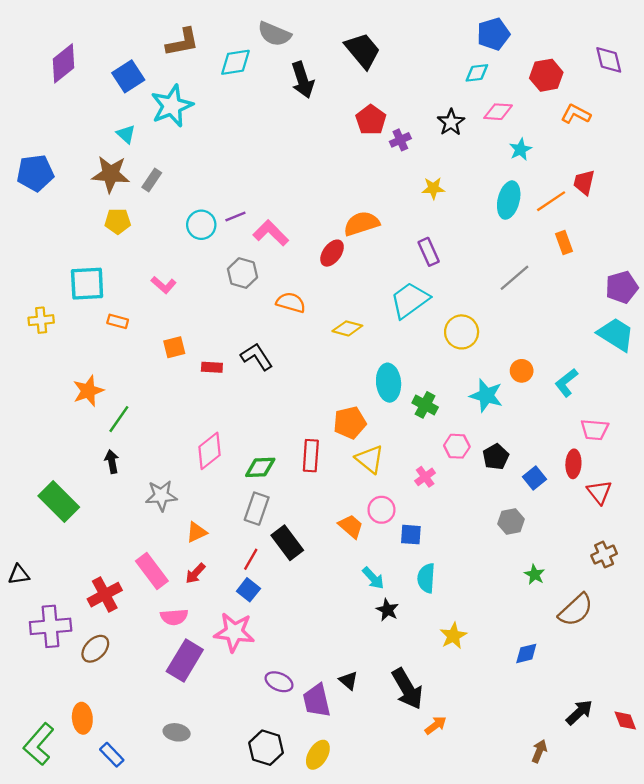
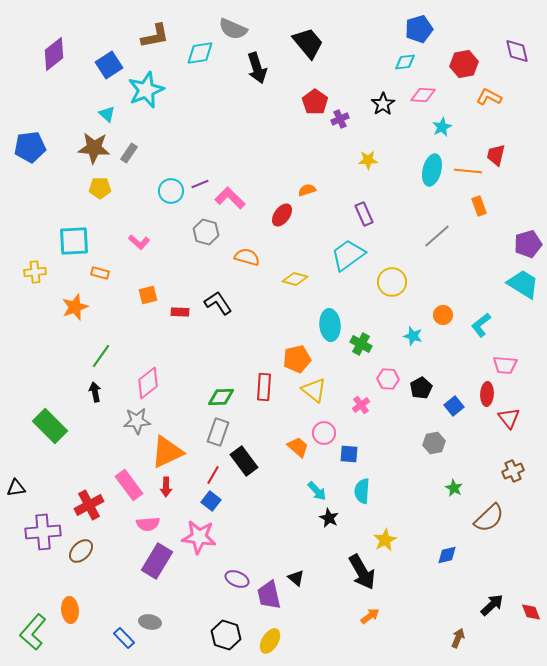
orange line: (551, 201) -> (468, 171), turned 40
orange semicircle: (361, 224) -> (307, 190), size x0.6
orange star: (88, 391) -> (75, 307), moved
cyan star: (486, 396) -> (413, 336), size x0.7
pink diamond: (210, 451) -> (148, 383), moved
orange triangle: (197, 532) -> (167, 452), size x1.8
red arrow: (195, 573) -> (166, 487), turned -42
black arrow: (407, 689) -> (362, 572), moved
blue rectangle: (112, 755) -> (124, 638), moved

